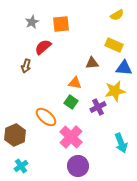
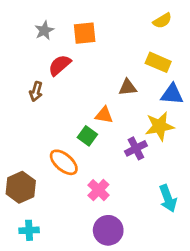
green square: (71, 102) -> (87, 136), moved
pink cross: (71, 137) -> (98, 190), size x0.7
cyan cross: (21, 166) -> (29, 230), turned 32

